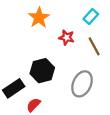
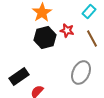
black hexagon: (42, 71) -> (45, 38), moved

